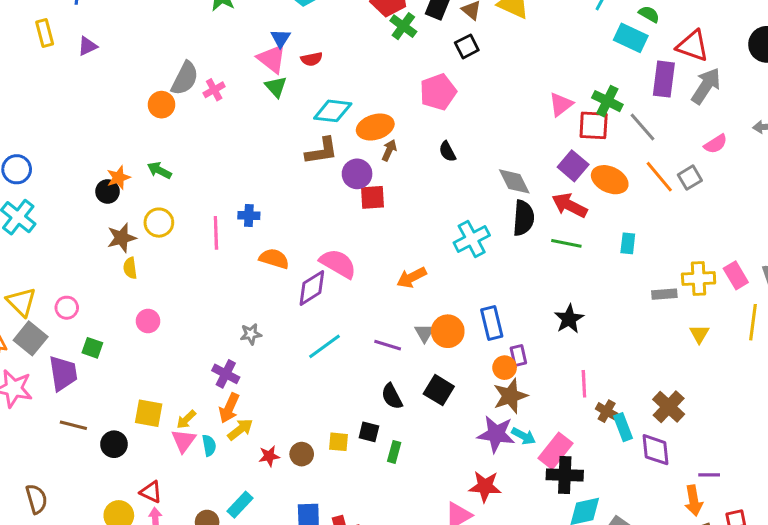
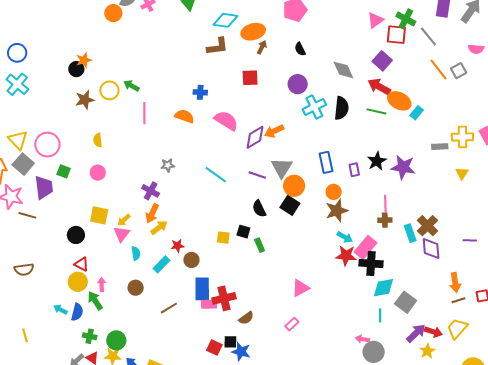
pink semicircle: (716, 144) -> (476, 49), turned 35
green arrow: (159, 170) -> (131, 86), moved
purple circle: (357, 174) -> (298, 84), moved
orange ellipse: (610, 180) -> (399, 101), moved
blue cross: (249, 215) -> (200, 92), moved
black semicircle: (523, 218) -> (341, 108), moved
pink line: (216, 233) -> (144, 113), moved
cyan rectangle: (628, 243) -> (417, 113), turned 32
yellow semicircle: (130, 268) -> (98, 140), moved
purple diamond: (312, 288) -> (255, 137), moved
pink circle: (67, 308) -> (47, 145), size x1.6
pink circle: (148, 321) -> (98, 173), moved
orange circle: (448, 331) -> (294, 186), moved
gray triangle: (424, 333) -> (282, 168), size x1.6
cyan line: (324, 346) -> (216, 175), turned 70
purple rectangle: (518, 356) -> (354, 170), moved
brown cross: (669, 407) -> (428, 226), moved
brown cross: (607, 411) -> (385, 220), moved, turned -32
brown line: (73, 425) -> (27, 215), moved
purple star: (496, 434) -> (403, 167), moved
cyan semicircle: (209, 445) -> (136, 253), moved
green rectangle: (394, 452) -> (260, 245), turned -40
brown circle: (302, 454) -> (191, 260), moved
purple line: (709, 475) -> (470, 240), moved
red star: (485, 486) -> (346, 256), moved
red triangle: (151, 492) -> (82, 264), moved
brown semicircle: (36, 499) -> (24, 269), turned 96
cyan rectangle: (240, 505) -> (161, 264), moved

